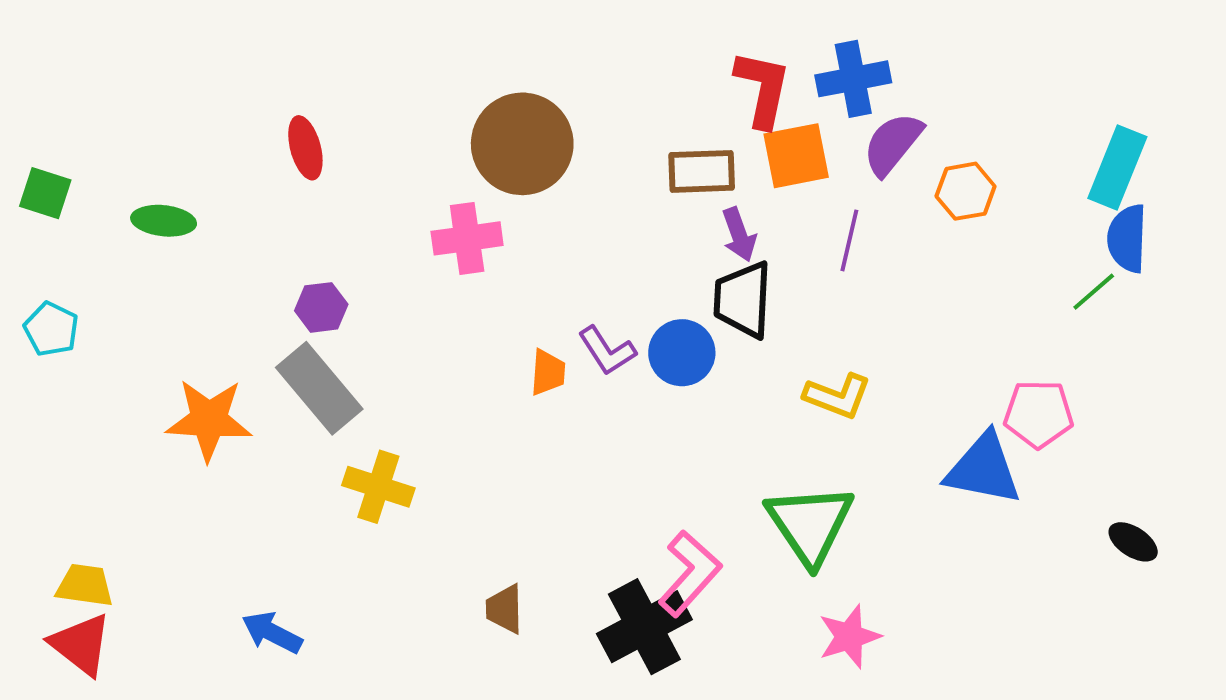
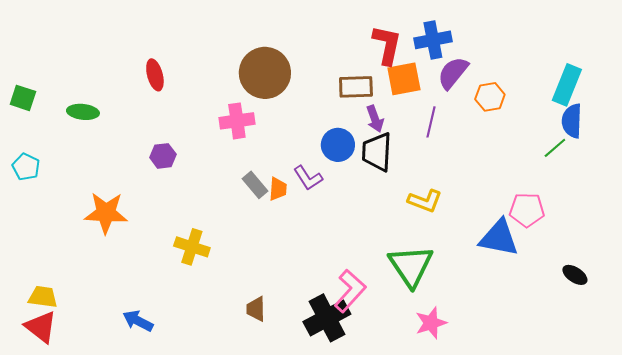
blue circle: (682, 353) -> (338, 145), moved
gray rectangle: (319, 388) -> (255, 185), moved, size x0.6

